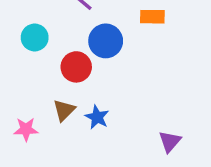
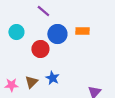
orange rectangle: (152, 17) -> (82, 31), moved
brown triangle: (64, 110) -> (31, 82), moved

